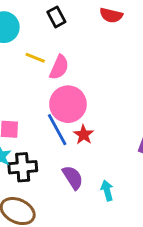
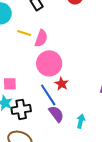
blue line: (57, 130) -> (48, 95), moved
cyan arrow: (107, 190) -> (81, 121), turned 32

